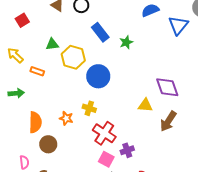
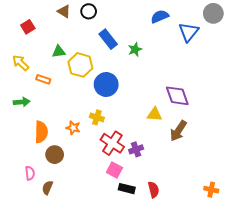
purple cross: (127, 150) -> (136, 149), moved

